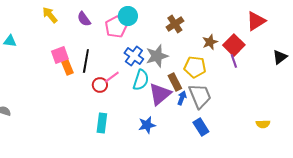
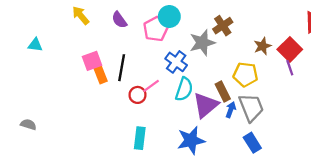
gray star: (157, 56) -> (202, 43), moved
blue star: (147, 125) -> (191, 140), size x1.4

